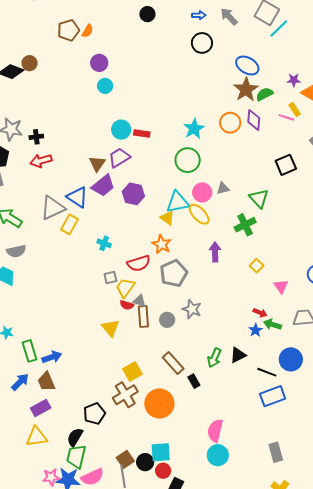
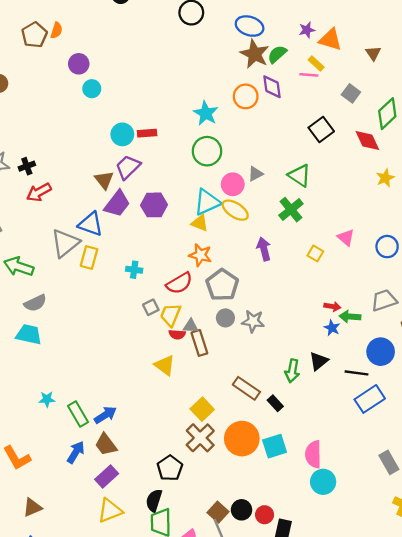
pink triangle: (281, 286) -> (346, 237), moved
gray circle: (167, 320) -> (225, 318), moved
cyan square: (161, 452) -> (275, 446), moved

